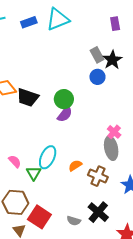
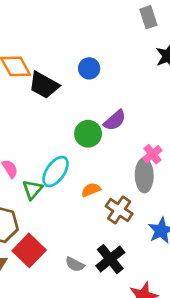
gray rectangle: (97, 55) -> (148, 17), moved
blue circle: (97, 77) -> (89, 68), moved
green circle: (64, 99) -> (88, 134), moved
purple semicircle: (65, 114) -> (115, 120), moved

